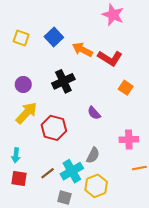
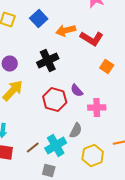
orange arrow: (82, 50) -> (66, 30), turned -42
red hexagon: (54, 128) -> (55, 100), moved
pink cross: (129, 139) -> (97, 108), moved
yellow hexagon: (96, 186) -> (93, 156), moved

